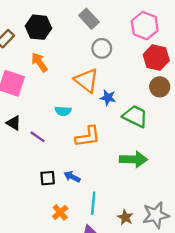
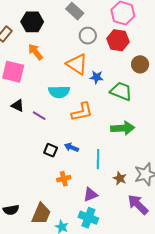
red hexagon: (156, 58) -> (118, 40), moved
cyan semicircle: (63, 111) -> (59, 92), size x1.5
black square: (48, 178) -> (51, 150), turned 32
cyan line: (93, 203) -> (98, 159), moved
orange cross: (60, 212) -> (64, 179), turned 32

